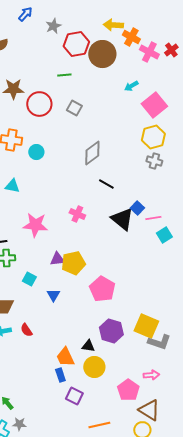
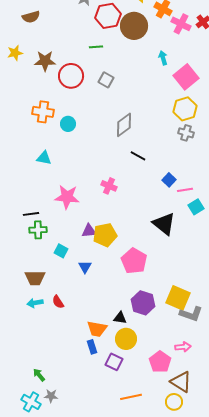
cyan arrow: (131, 86) -> (163, 58), turned 104
black triangle: (122, 219) -> (164, 224), moved
orange trapezoid: (65, 357) -> (97, 329), turned -55
purple square: (74, 396) -> (114, 362), moved

